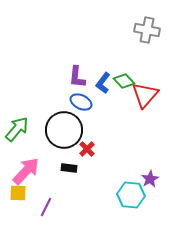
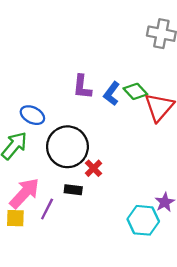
blue ellipse: (81, 102) -> (32, 115), moved
purple line: (46, 207) -> (47, 209), moved

